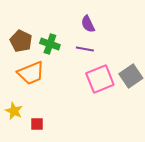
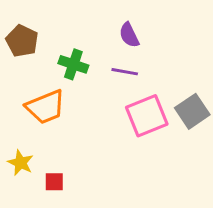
brown pentagon: (21, 41) -> (22, 41), moved

